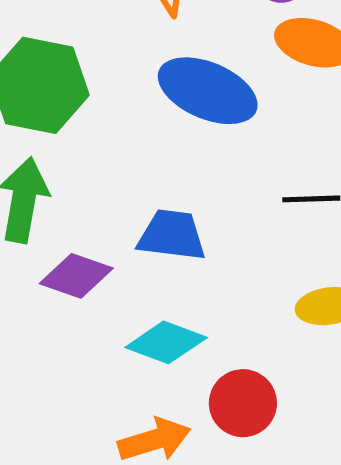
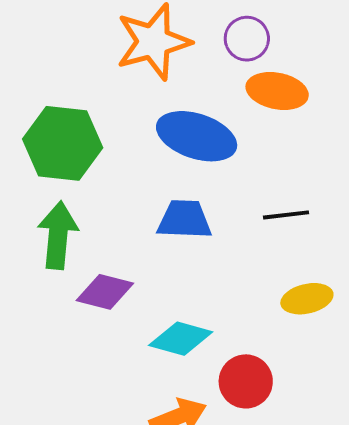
blue trapezoid: (172, 235) -> (184, 220), moved

